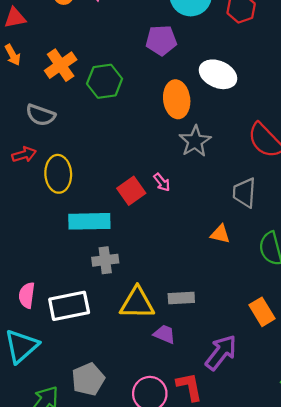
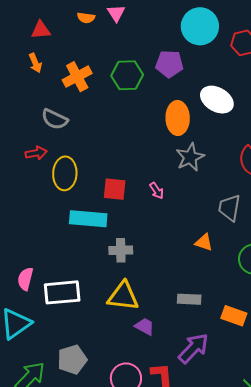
green hexagon: (105, 81) -> (127, 75), moved
red square: (131, 191) -> (115, 189), moved, turned 35
gray cross: (105, 260) -> (121, 250), moved
gray rectangle: (181, 298) -> (189, 299), moved
orange rectangle: (262, 312) -> (234, 316), turned -45

